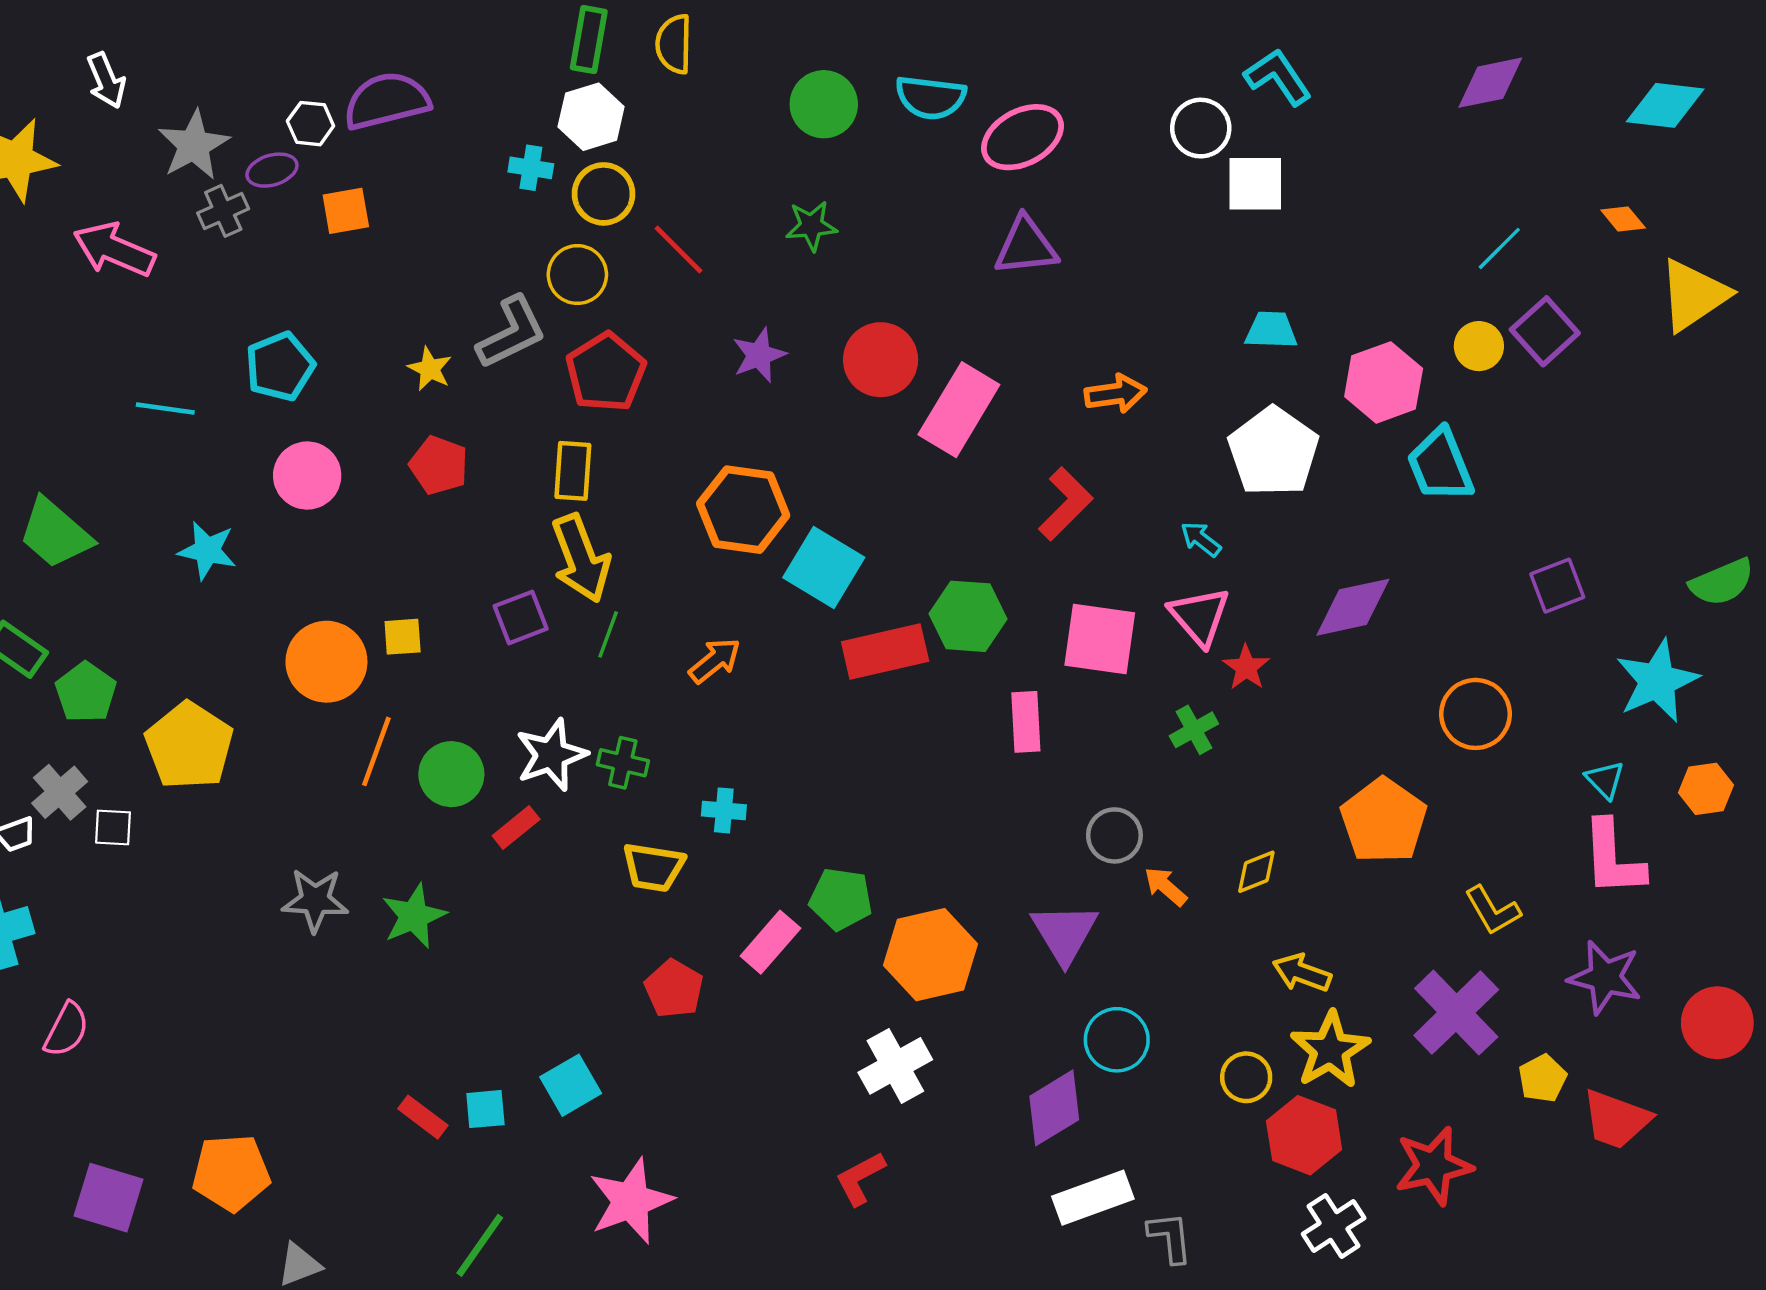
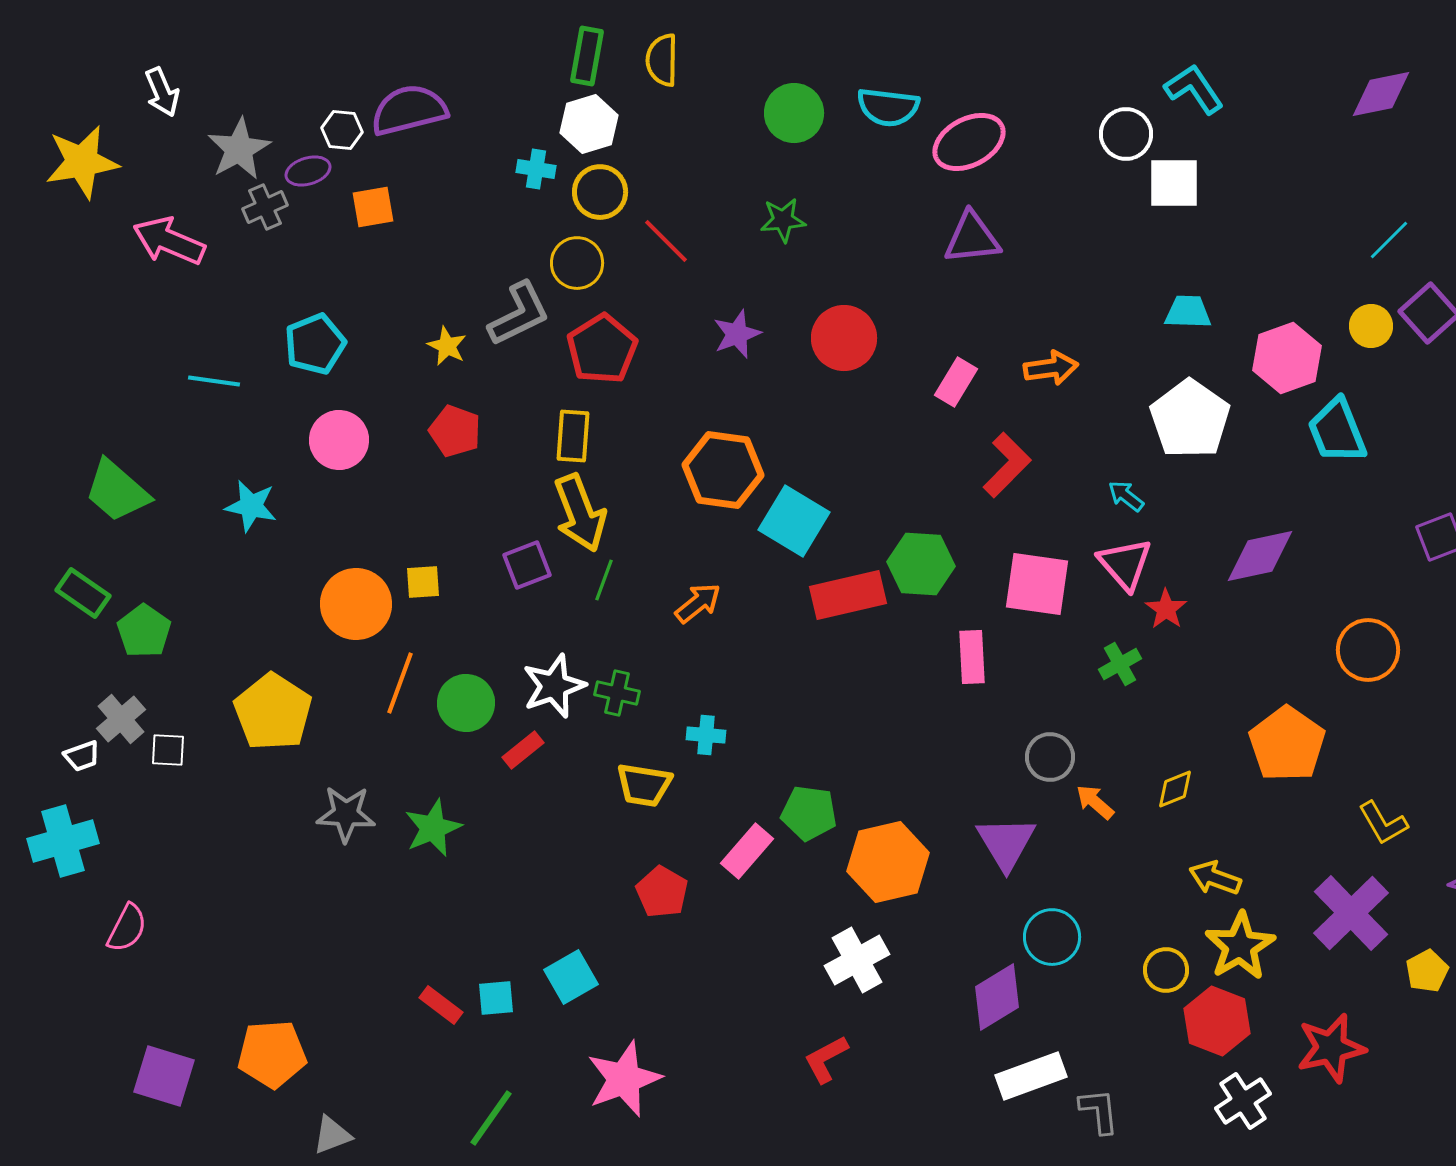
pink rectangle: (959, 410) -> (956, 382), moved, size x0.6
yellow pentagon: (189, 746) -> (273, 712), moved

